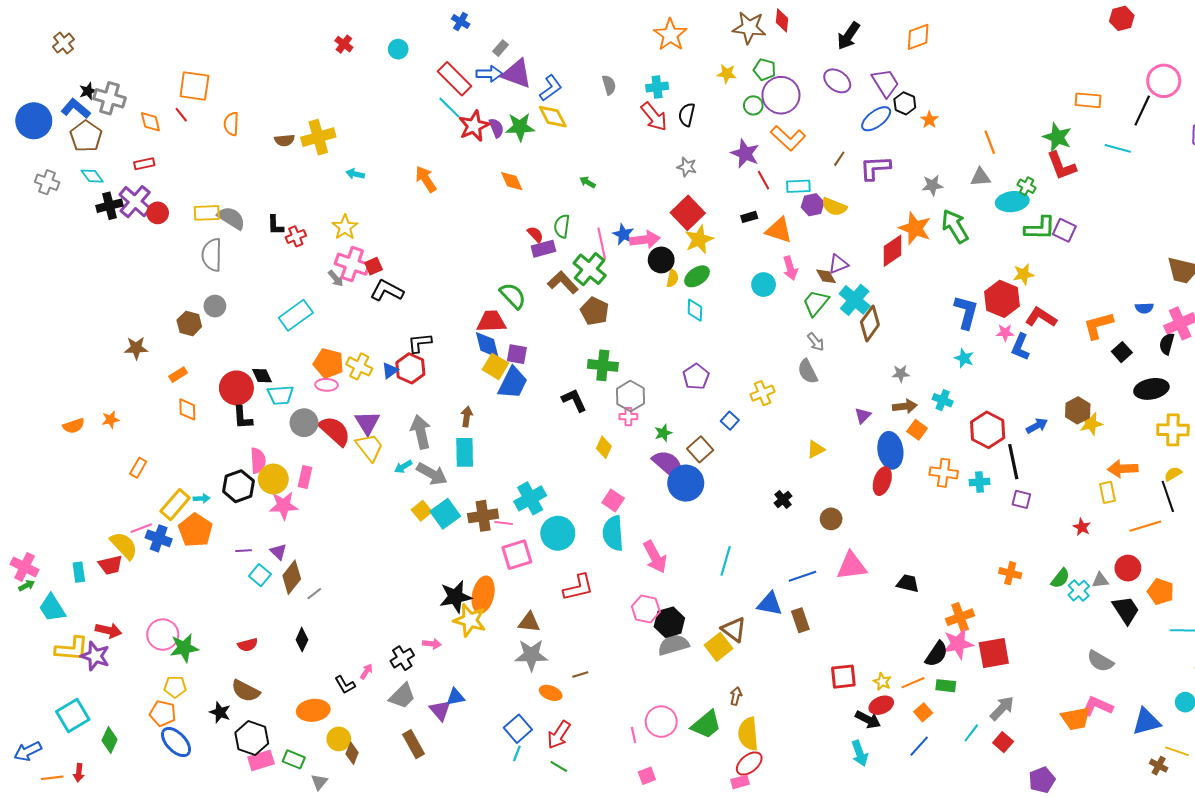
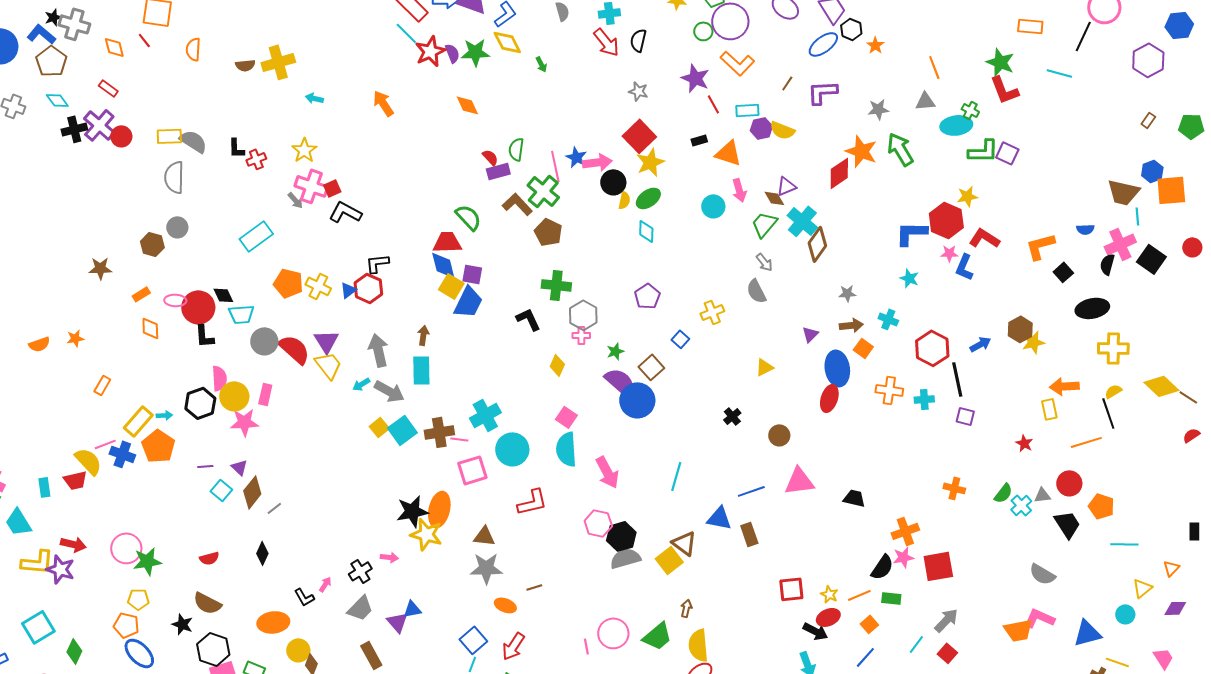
red rectangle: (144, 164) -> (108, 88), turned 48
green arrow: (587, 182) -> (541, 64), moved, turned -147
blue L-shape: (966, 312) -> (911, 233), turned -104
pink ellipse: (326, 385) -> (175, 300), moved
pink star: (958, 644) -> (903, 557), size x0.7

